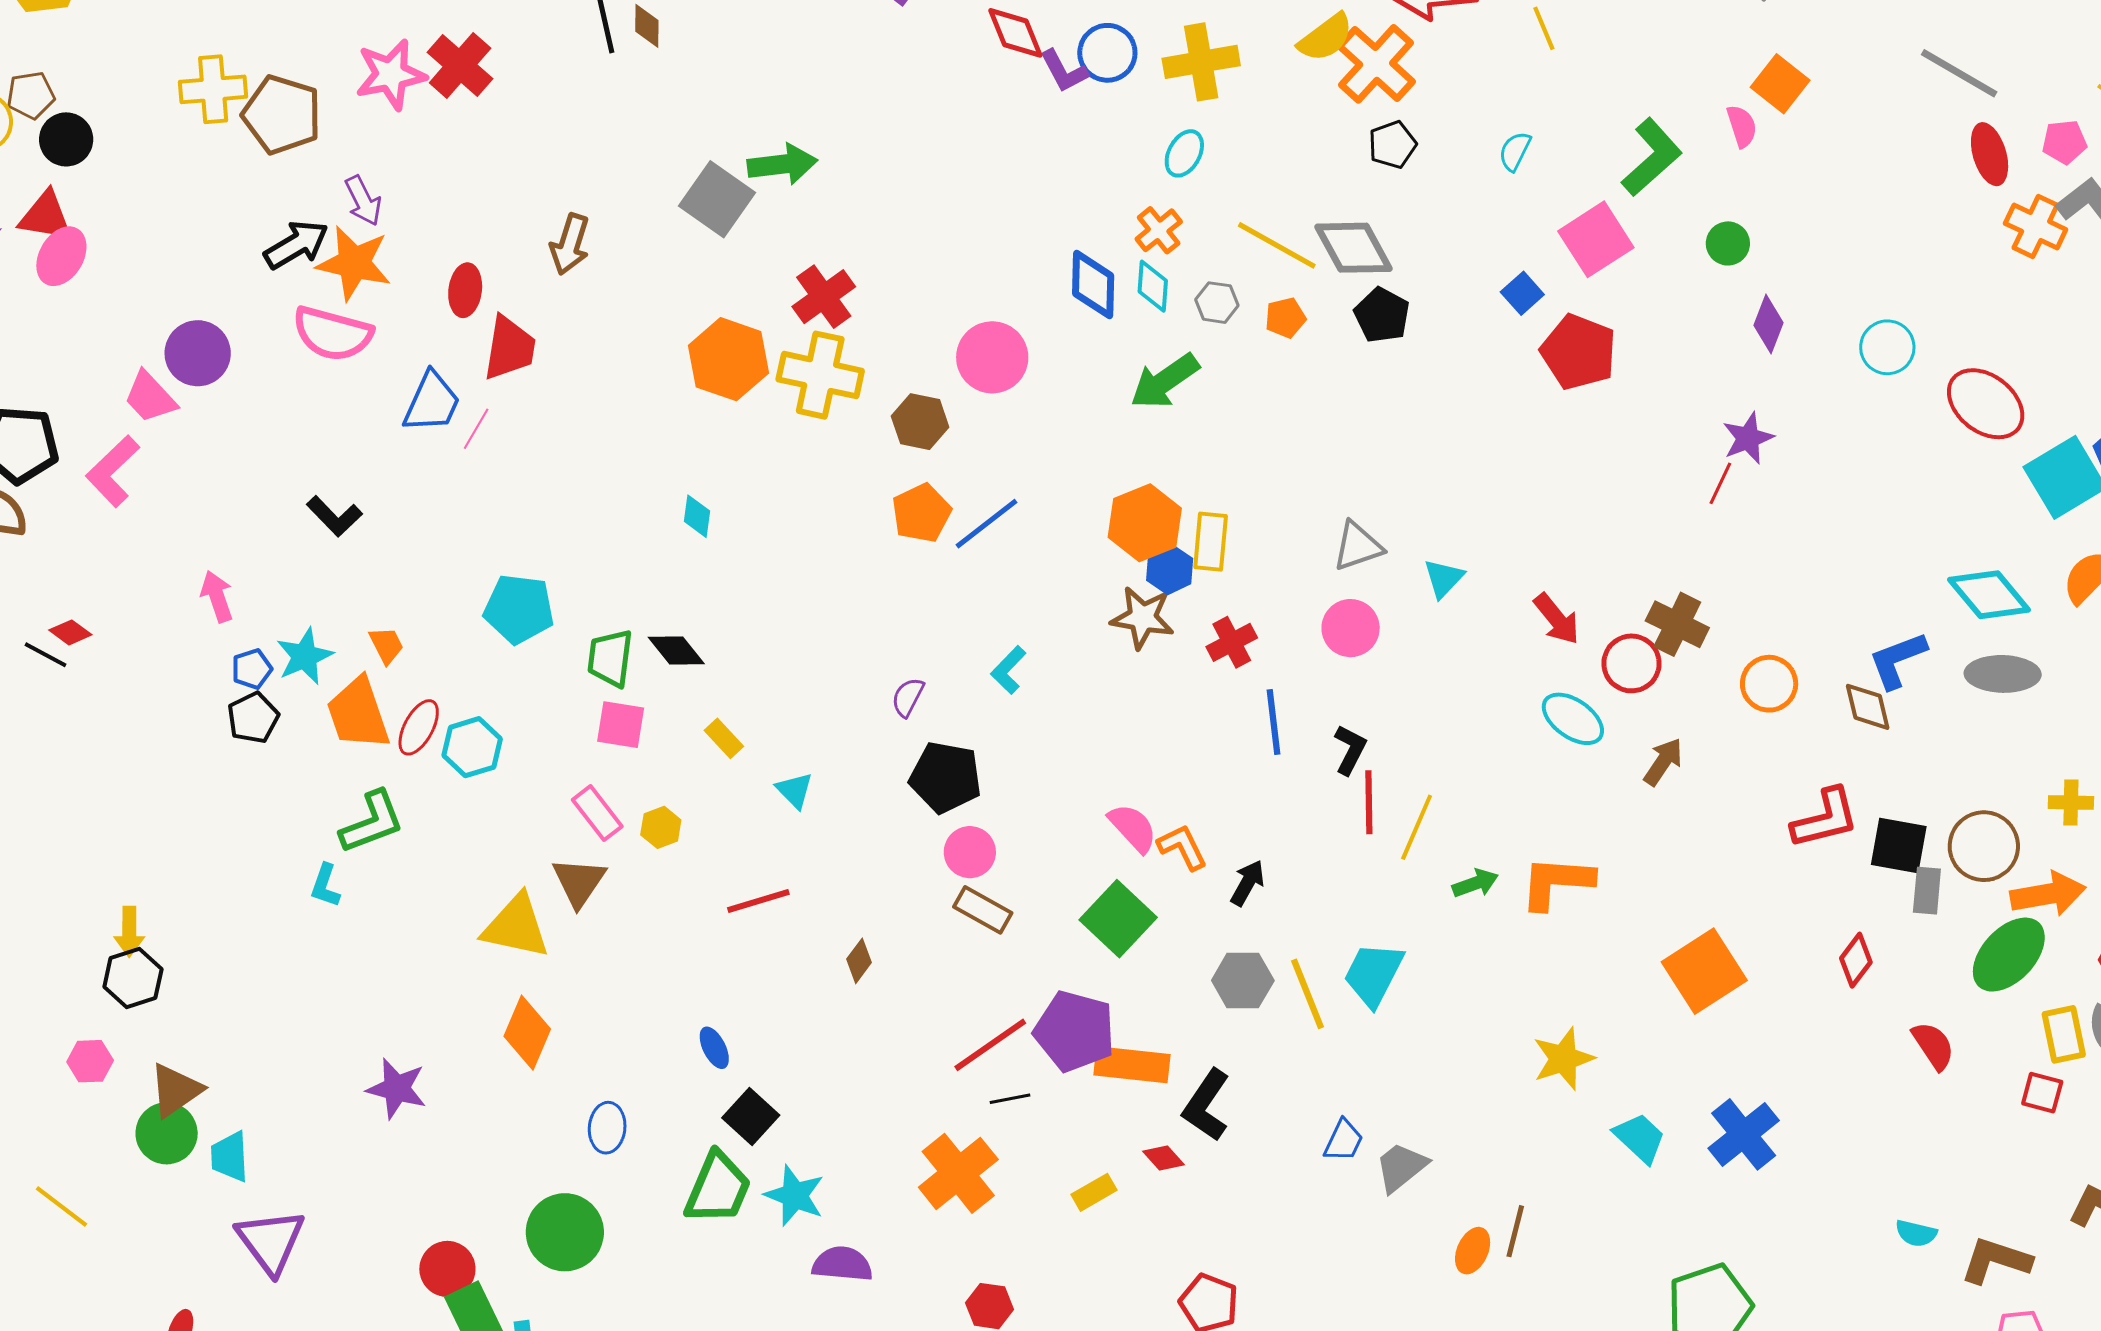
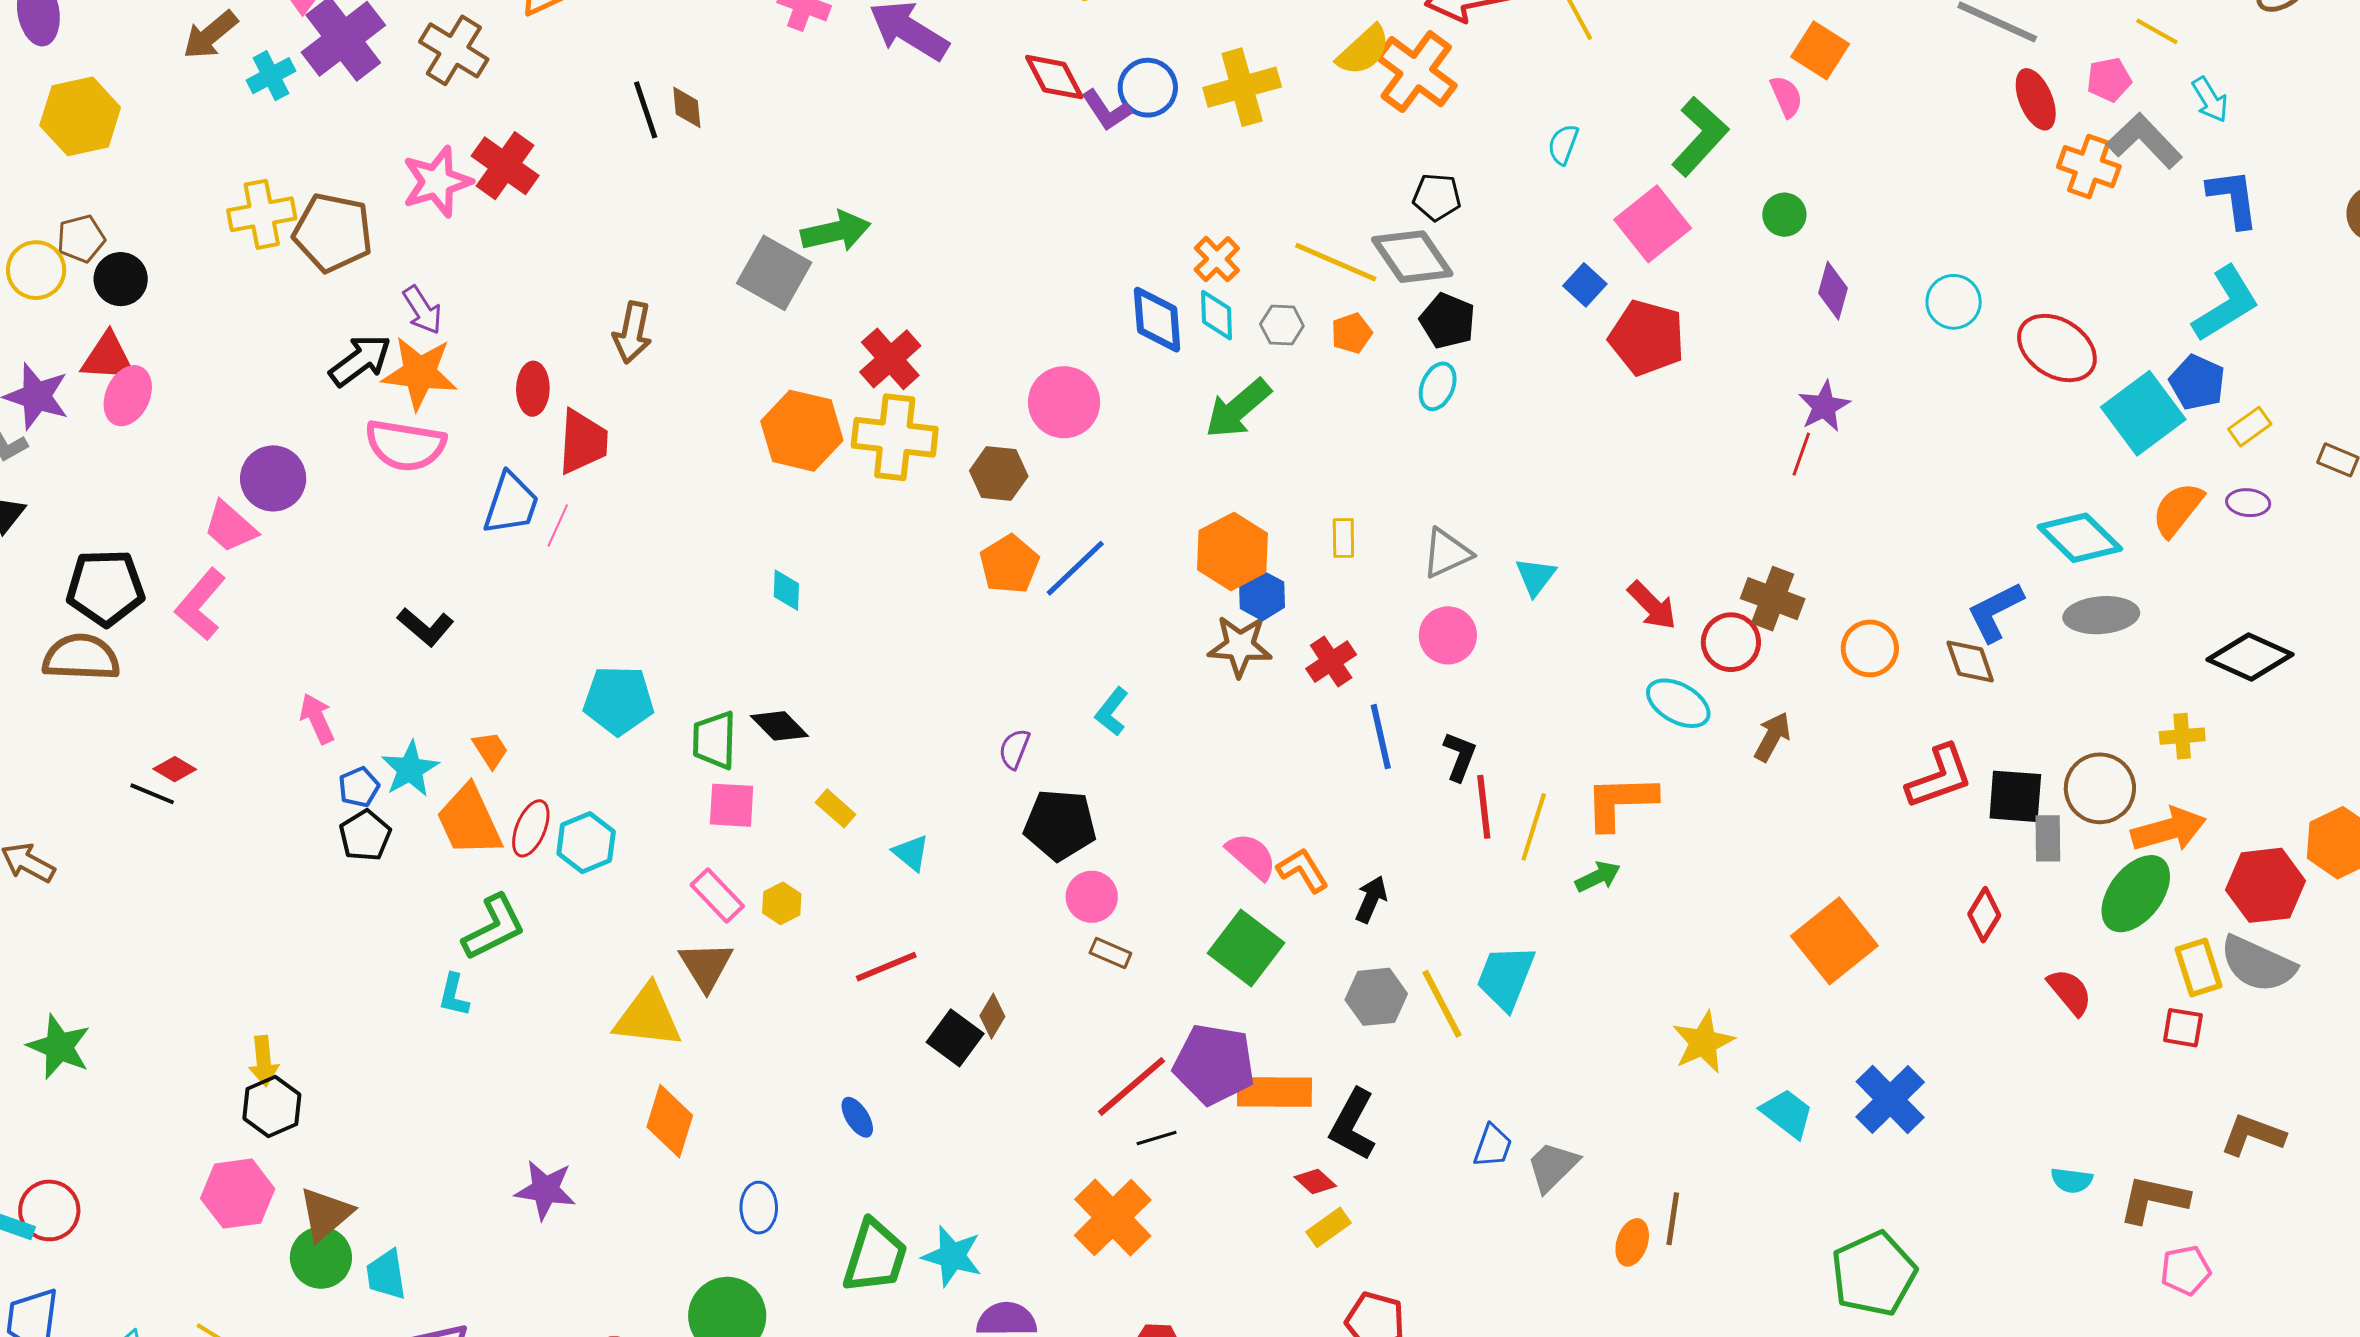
black pentagon: (1392, 145) -> (1437, 197), moved, turned 30
cyan ellipse: (1184, 153) -> (1438, 386), moved
yellow rectangle: (1211, 542) -> (1343, 538), moved, size x0.7
orange L-shape: (1557, 882) -> (1620, 802), moved
brown rectangle: (983, 910) -> (1110, 953), size x0.7
pink hexagon: (90, 1061) -> (238, 1194), size x1.6
black square: (751, 1116) -> (955, 1038), moved
yellow rectangle: (1094, 1192) -> (1329, 1227), moved

